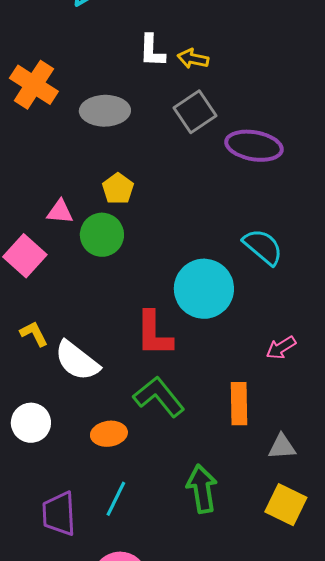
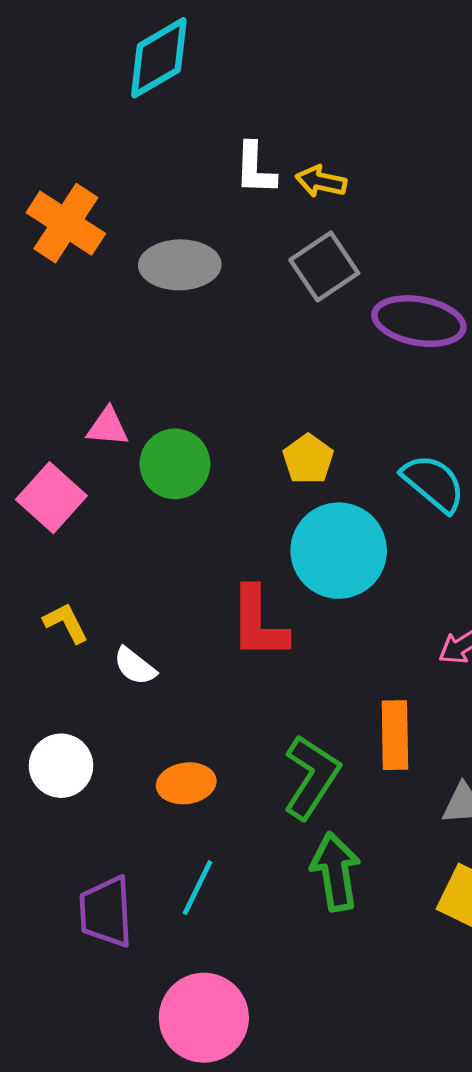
yellow pentagon: (118, 189) -> (308, 459), moved
white semicircle: (77, 361) -> (135, 666), size x0.6
green L-shape: (159, 397) -> (311, 777), moved, turned 72

